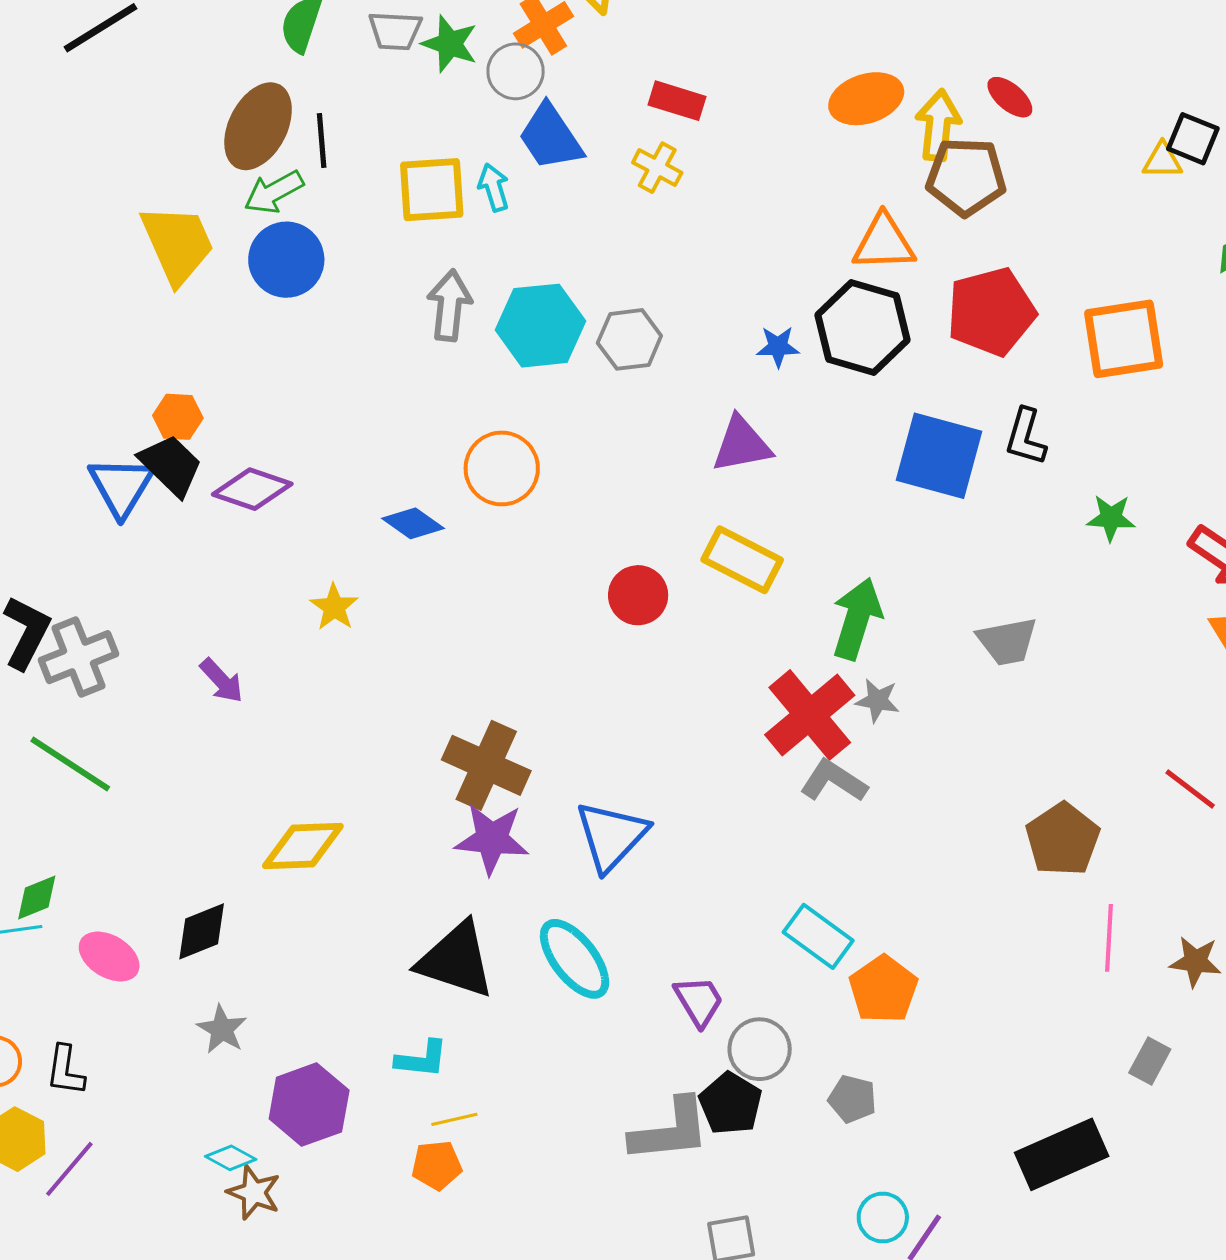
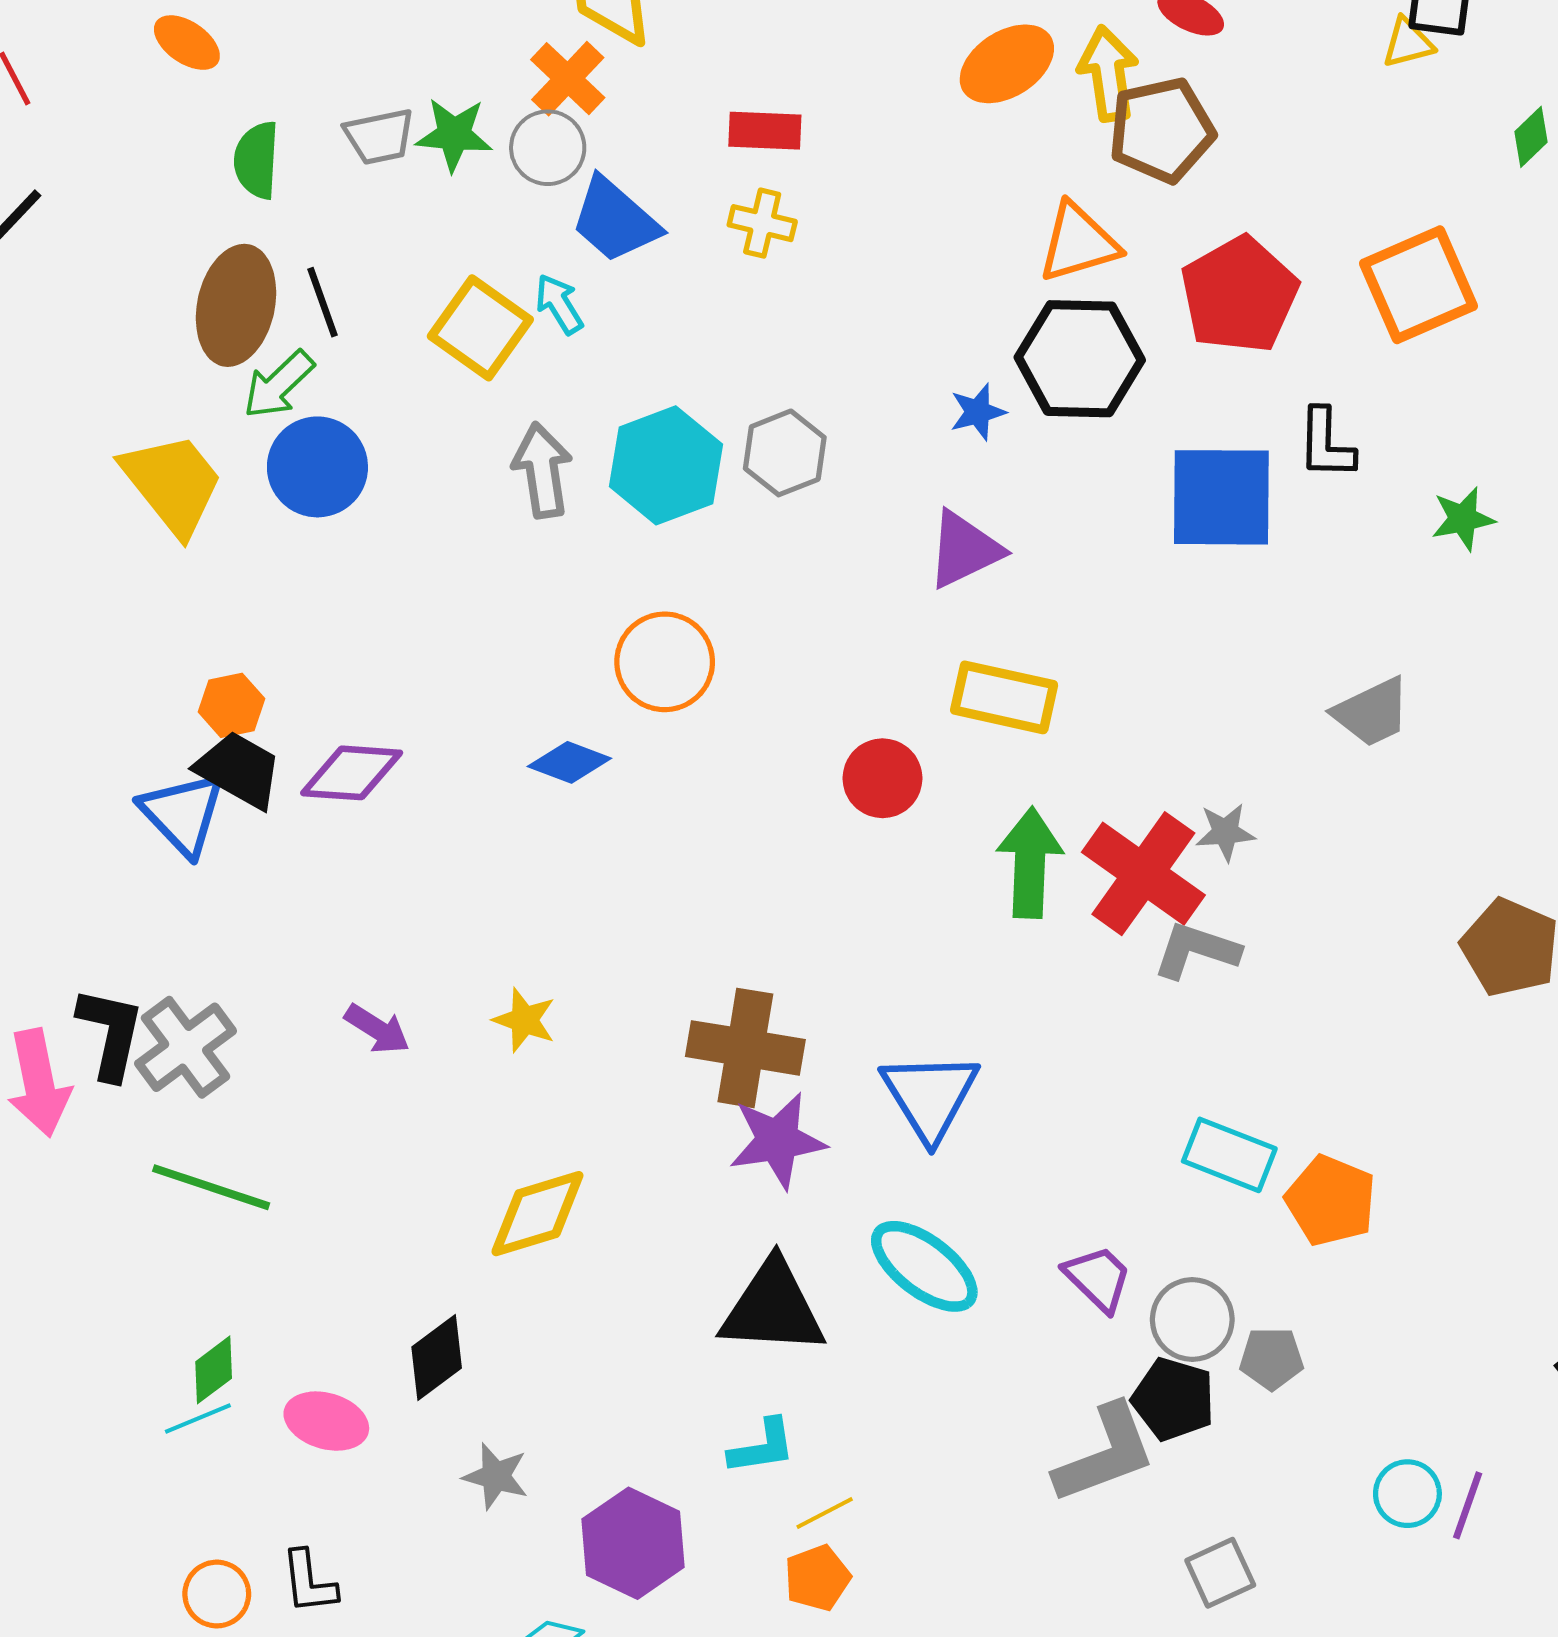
yellow square: (432, 190) -> (480, 328), turned -36
yellow star: (334, 607) -> (524, 1020), moved
green arrow: (857, 619) -> (1030, 863), moved
gray pentagon: (852, 1099) -> (1272, 1358), moved

